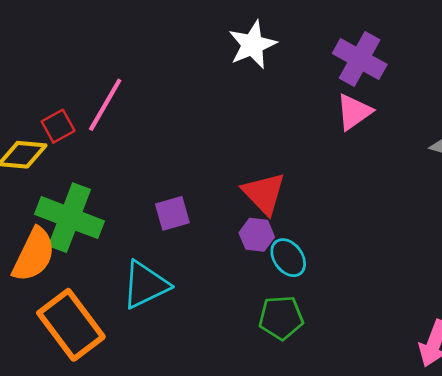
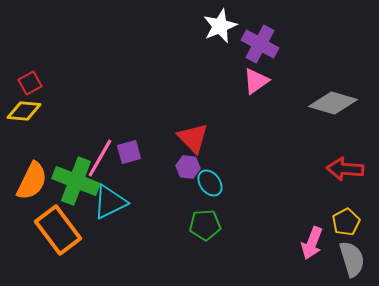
white star: (252, 45) -> (220, 26), moved
pink line: (105, 105) -> (100, 158), moved
red square: (58, 126) -> (30, 83), moved
green cross: (70, 218) -> (76, 181), moved

